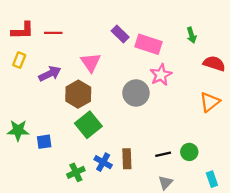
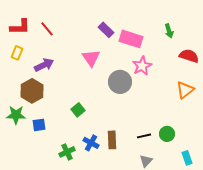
red line: (53, 33) -> (47, 29), turned 49
pink triangle: (91, 62) -> (91, 58), moved
brown hexagon: (78, 94) -> (32, 91), moved
green square: (88, 125) -> (78, 110), size x0.6

